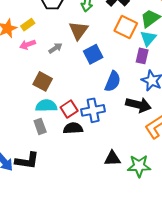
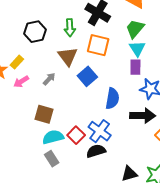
orange square: (126, 27) -> (98, 45), moved
blue cross: (93, 110) -> (100, 131), turned -30
black semicircle: (73, 128) -> (96, 151), moved

